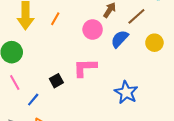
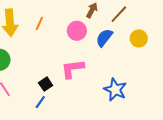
blue line: (33, 100) -> (40, 102), moved

